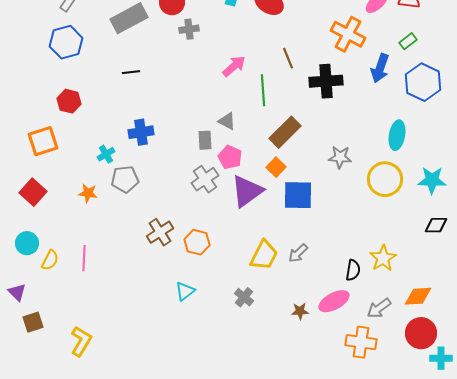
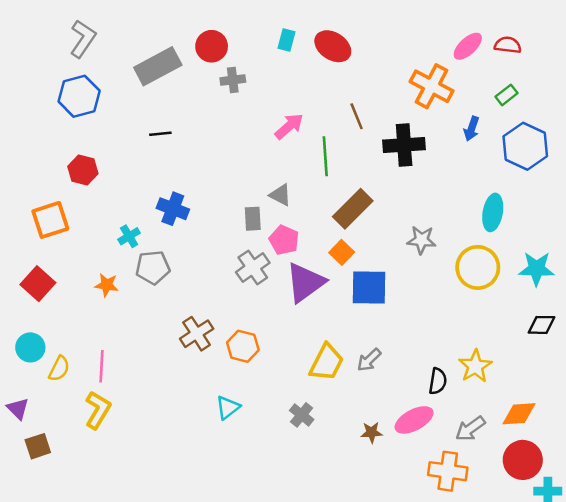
blue arrow: (380, 68) -> (472, 129), size x0.7
blue cross: (141, 132) -> (173, 209), turned 30
yellow L-shape: (81, 341) -> (98, 410), moved

